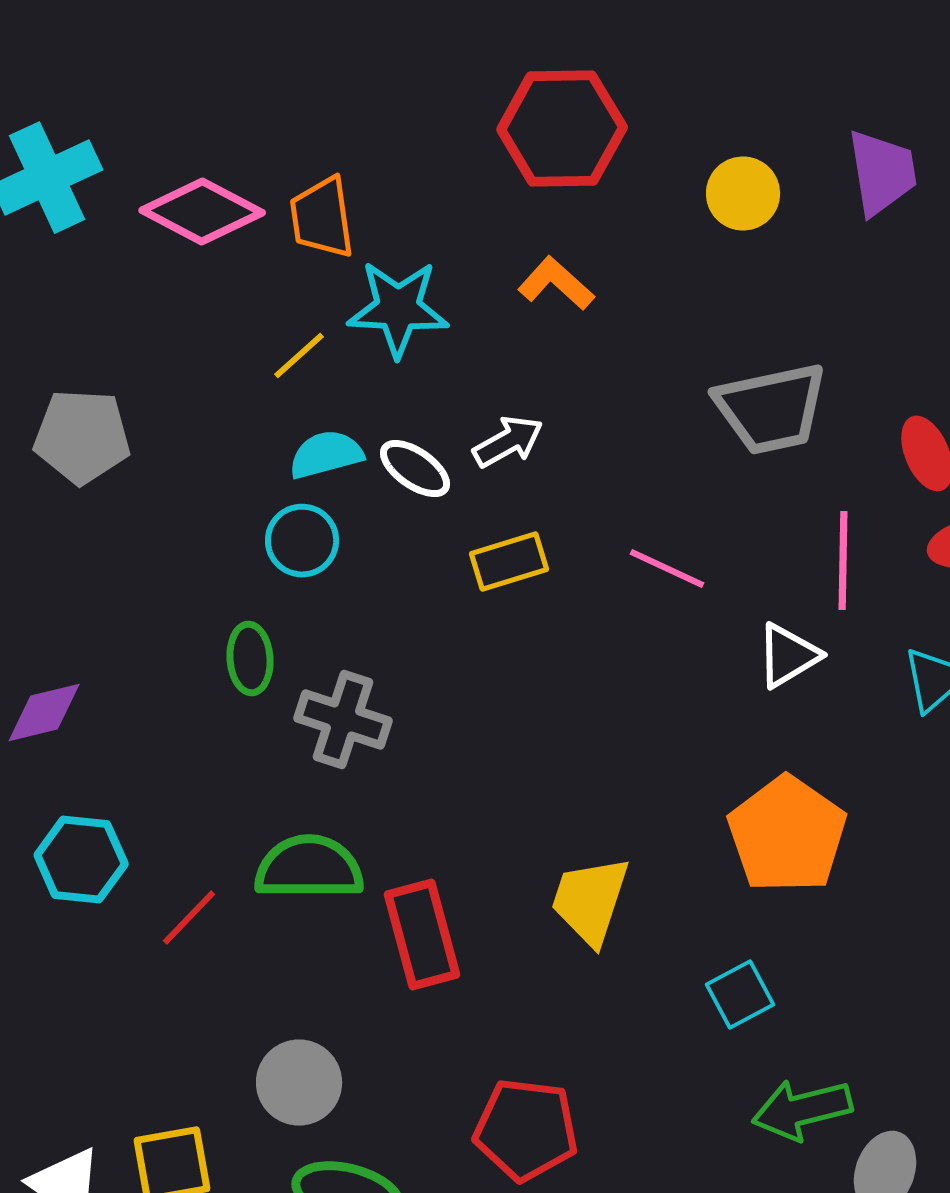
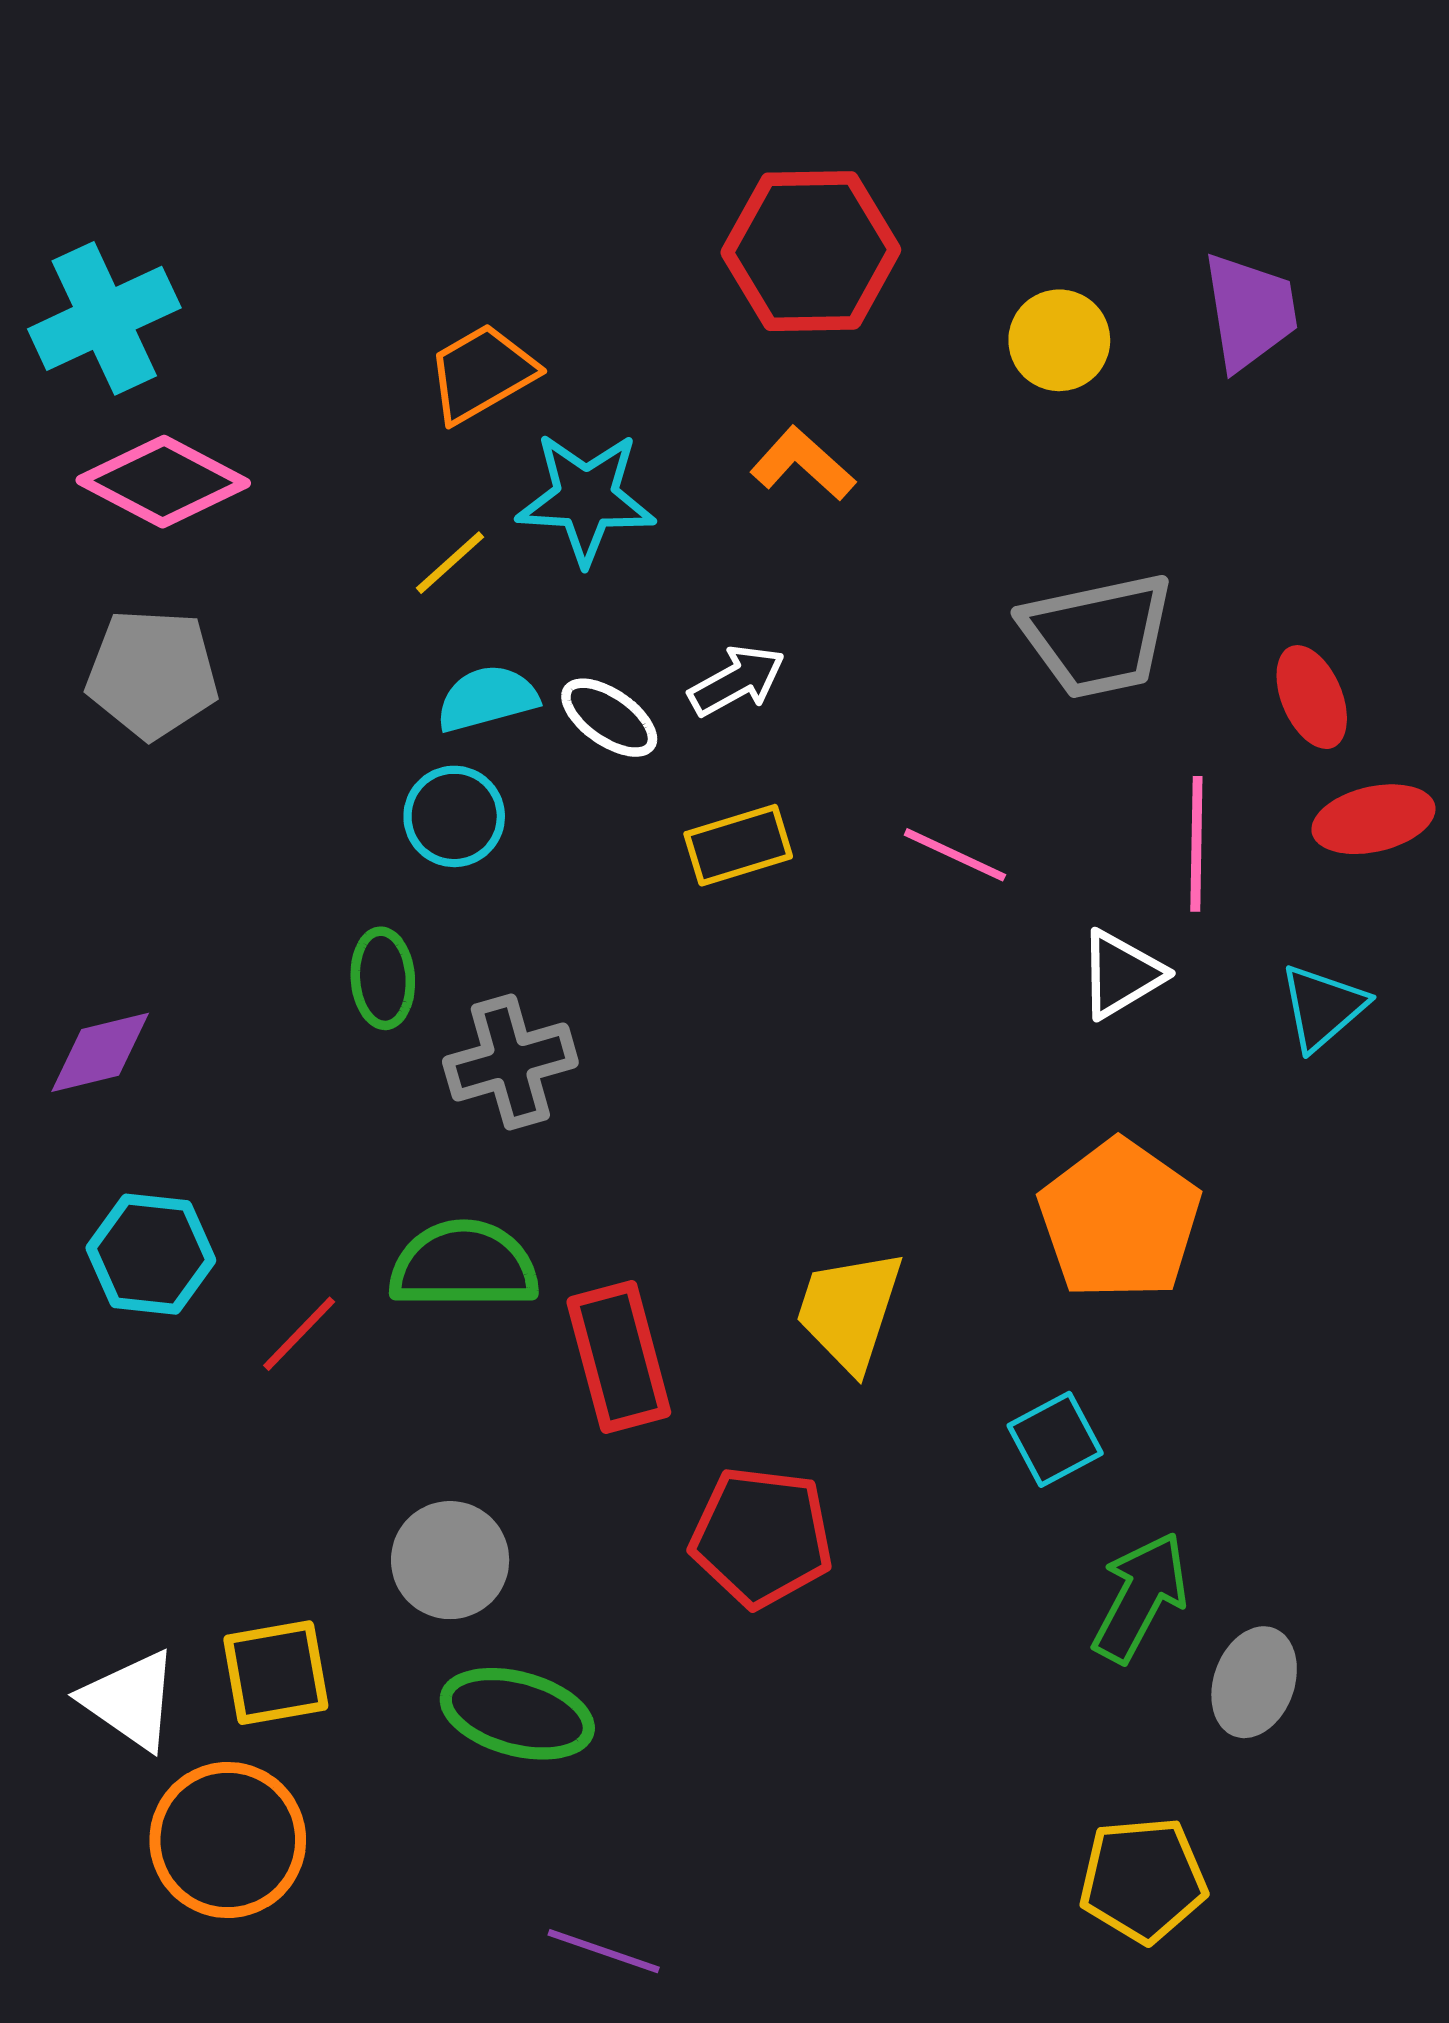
pink diamond: (202, 212) -> (163, 482), moved
orange trapezoid: (322, 218) -> (482, 373), turned 68
gray cross: (343, 720) -> (510, 1062), turned -34
green arrow: (802, 1110) -> (1140, 1597), turned 132
red pentagon: (526, 1130) -> (762, 1537), moved

